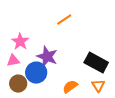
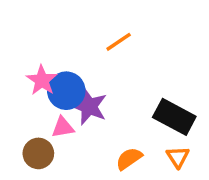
pink triangle: (13, 61) -> (63, 127), moved
blue circle: (36, 73) -> (66, 91), moved

